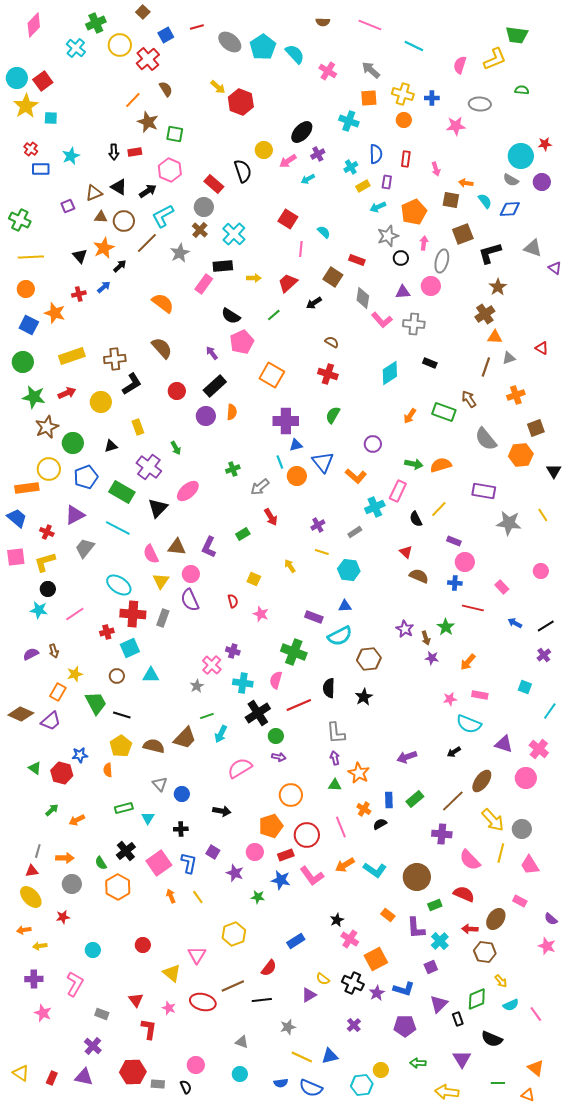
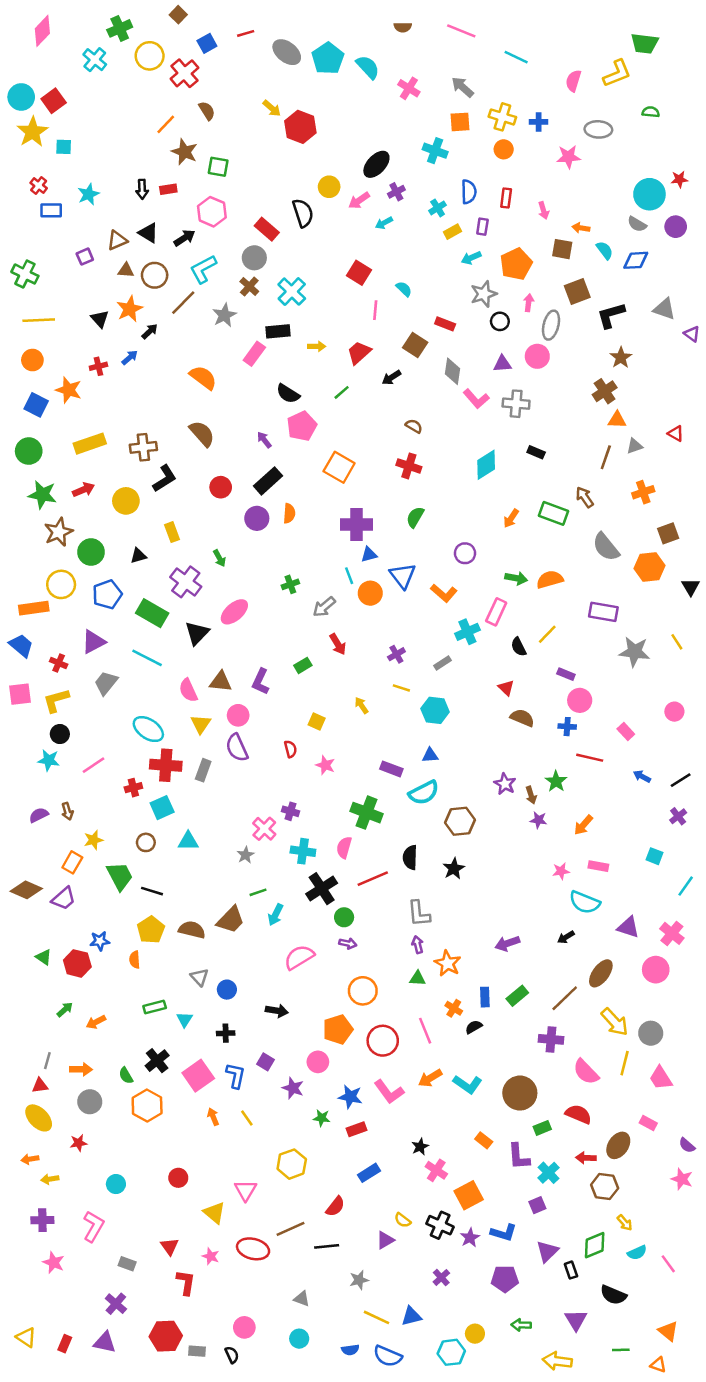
red rectangle: (286, 855) -> (357, 1129), moved

